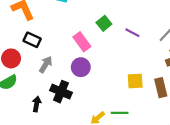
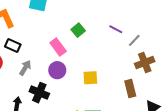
purple line: (132, 33) -> (116, 29), moved
yellow square: (135, 81) -> (90, 78), moved

